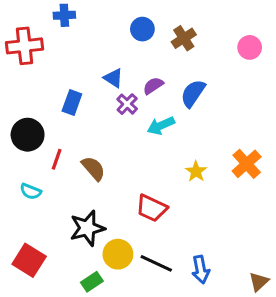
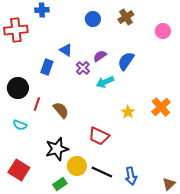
brown cross: (184, 38) -> (126, 17), moved
blue triangle: (113, 78) -> (66, 50), moved

